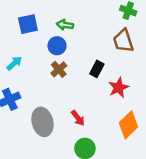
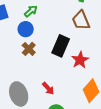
green arrow: (65, 25) -> (31, 11), turned 136
black rectangle: (97, 69) -> (61, 46), size x1.5

